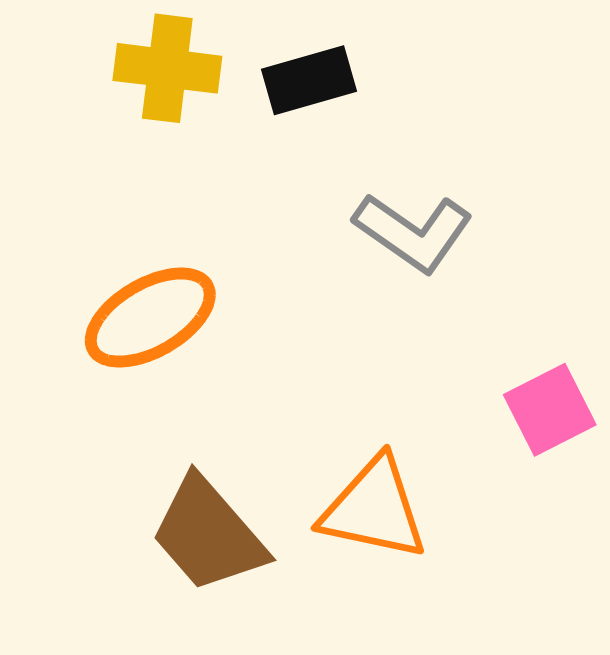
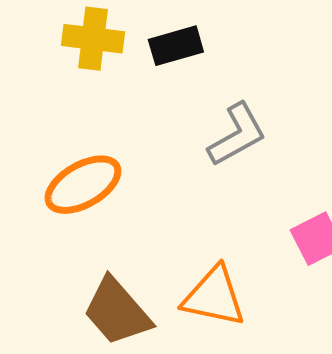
gray L-shape: (413, 232) -> (237, 135), turned -64

